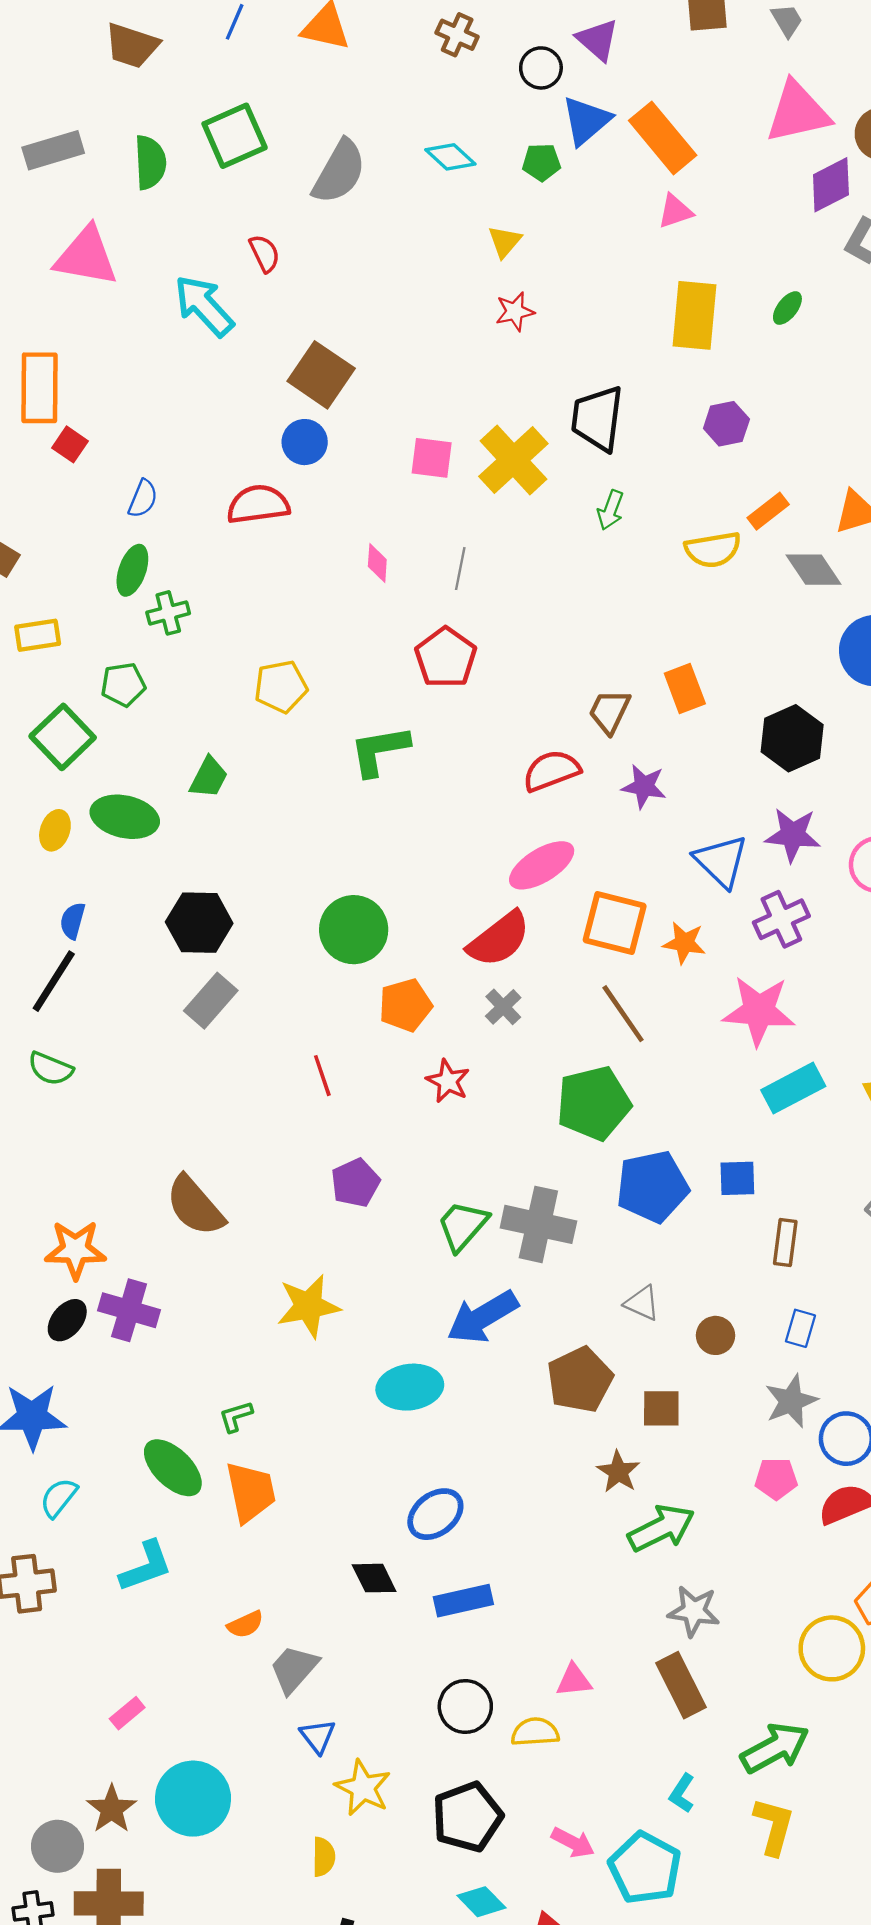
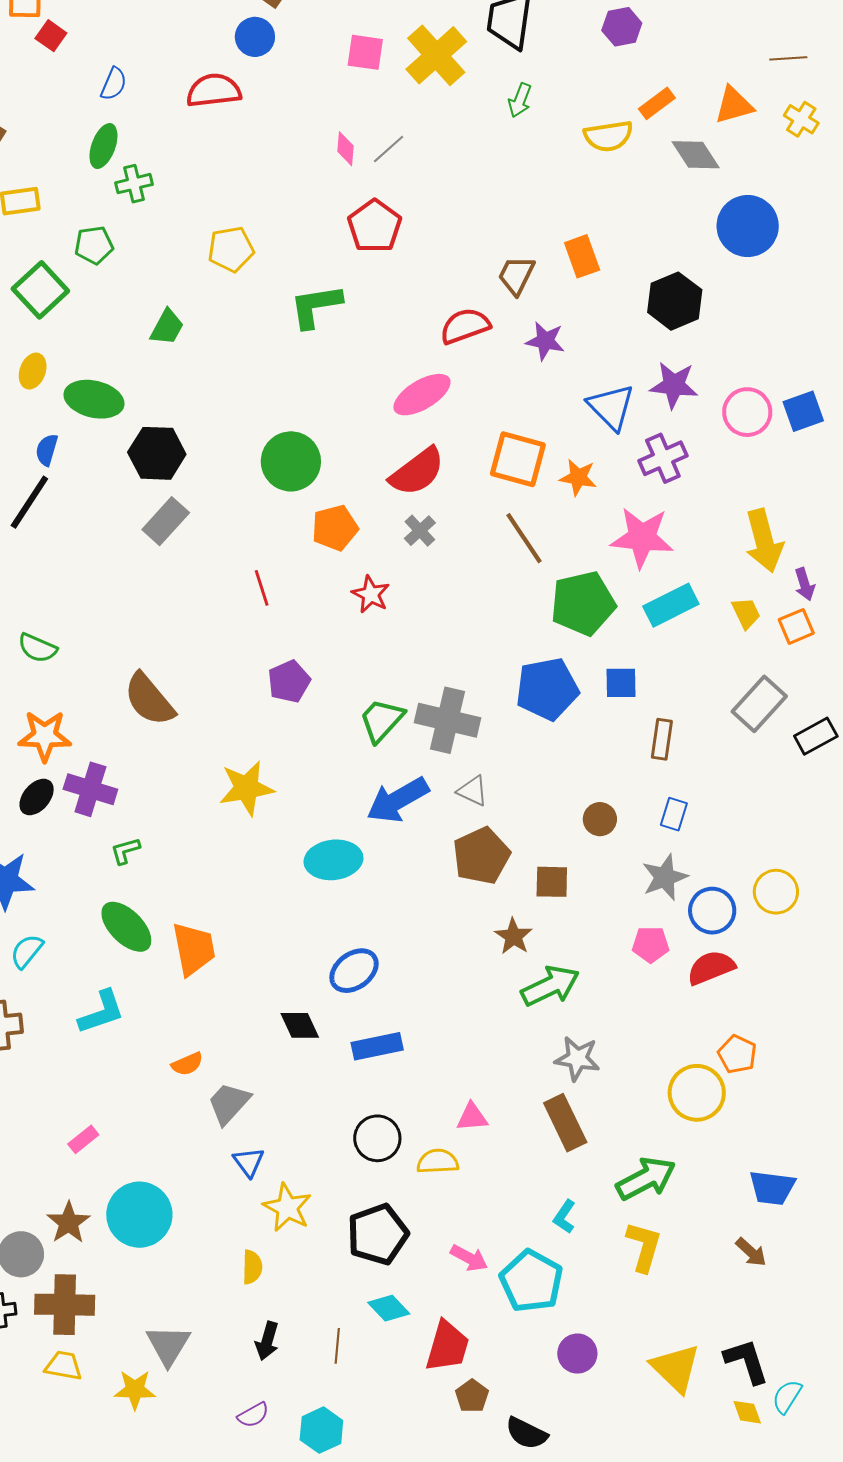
pink diamond: (377, 563) -> (346, 149), moved
gray line: (460, 569) -> (389, 149), turned 36
green ellipse: (125, 817) -> (94, 399), moved
pink ellipse: (542, 865) -> (422, 395), moved
green semicircle: (51, 1069) -> (37, 648), moved
green pentagon: (594, 1103) -> (583, 603), moved
gray triangle: (642, 1303) -> (473, 791), moved
green L-shape: (236, 1416) -> (125, 851), moved

